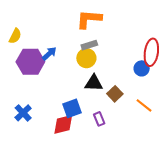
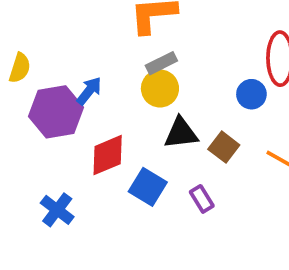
blue circle: (142, 68) -> (251, 94), moved
blue square: (72, 108) -> (148, 187), turned -30
red diamond: (63, 124) -> (108, 155), moved

